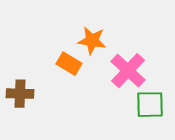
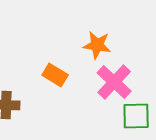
orange star: (92, 41) -> (97, 45), moved

